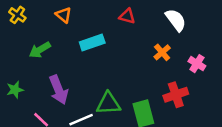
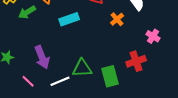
green arrow: (40, 50) -> (27, 12), moved
orange cross: (162, 52) -> (117, 19), moved

